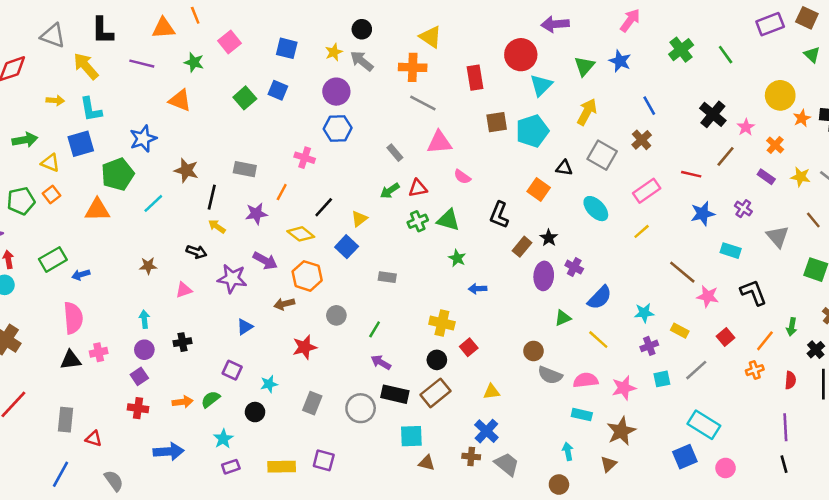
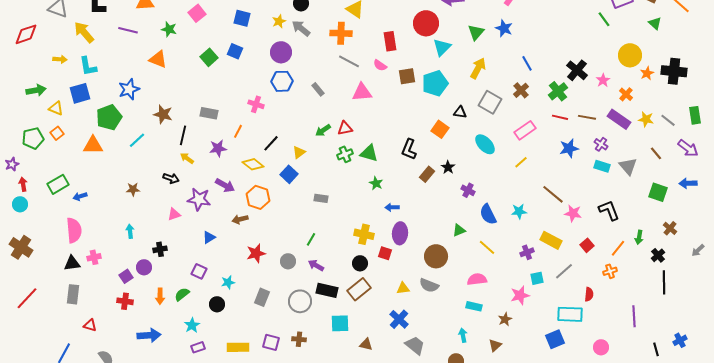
green cross: (681, 50) -> (558, 91), moved
green line: (726, 55) -> (604, 19), moved
gray rectangle: (395, 153) -> (318, 89), moved
brown line: (726, 156) -> (587, 117), moved, turned 60
pink semicircle: (462, 177) -> (380, 65), moved
purple rectangle: (766, 177) -> (619, 119), size x1.6
cyan rectangle: (731, 251) -> (602, 166), moved
purple ellipse: (544, 276) -> (400, 233), moved
pink triangle: (184, 290) -> (174, 214), moved
blue semicircle: (600, 298) -> (488, 214), turned 110
cyan star: (644, 313) -> (519, 211), moved
gray circle: (336, 315) -> (288, 261), moved
yellow rectangle: (680, 331) -> (551, 240), size x1.5
red square: (469, 347) -> (385, 253), turned -32
purple circle: (144, 350) -> (144, 267), moved
brown circle: (533, 351) -> (436, 256), size x1.5
gray semicircle: (550, 375) -> (429, 285), moved
red semicircle: (790, 380) -> (589, 294), moved
pink star: (624, 388) -> (520, 295), moved
orange arrow: (183, 402) -> (160, 296), turned 98
gray rectangle: (66, 420) -> (73, 294), moved
cyan rectangle: (704, 425) -> (570, 314), turned -30
brown star: (621, 431) -> (505, 319), size x0.6
brown cross: (471, 457) -> (299, 339), moved
brown triangle: (427, 463) -> (366, 344), moved
black line: (784, 464) -> (656, 349), moved
pink circle: (726, 468) -> (601, 347), moved

